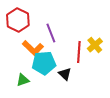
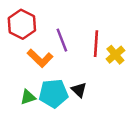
red line: (79, 52) -> (96, 44), moved
cyan pentagon: (44, 63) -> (53, 94), moved

